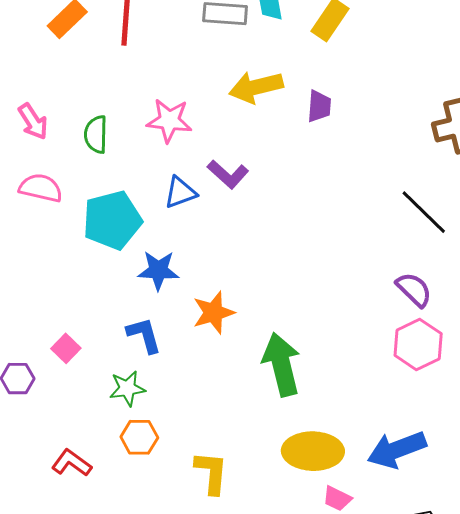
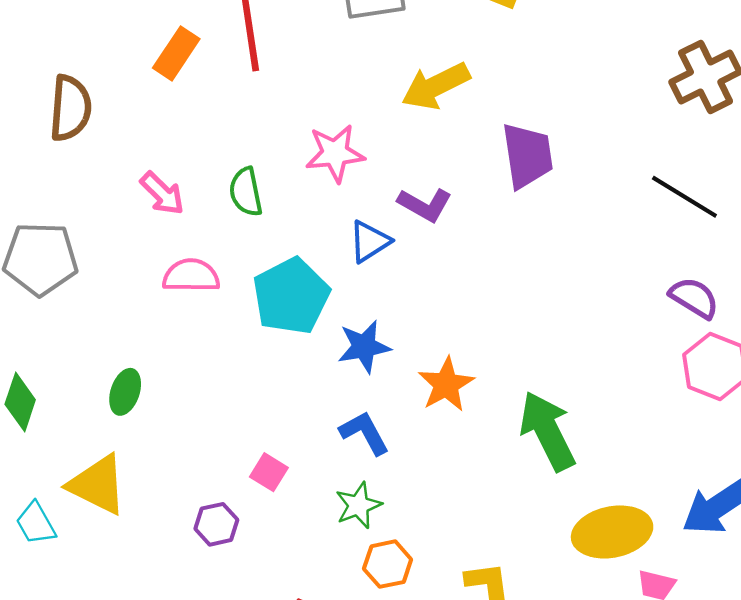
purple trapezoid: (319, 106) -> (527, 156), moved, size x1.6

